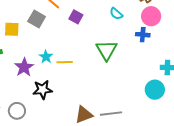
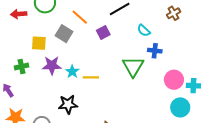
pink circle: (151, 16) -> (174, 80), moved
purple square: (76, 17) -> (103, 32), turned 32
blue cross: (143, 35) -> (155, 51), moved
purple star: (24, 67) -> (52, 65), moved, turned 30

